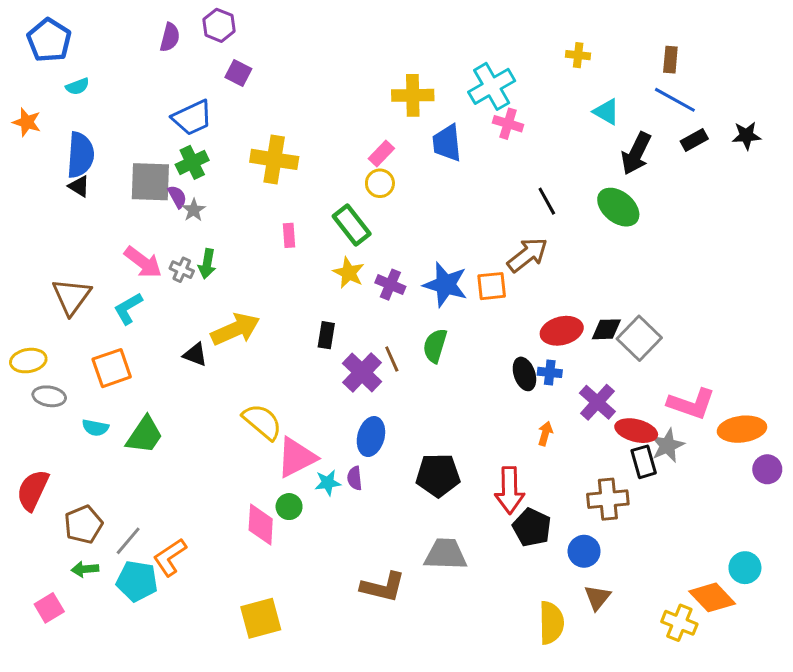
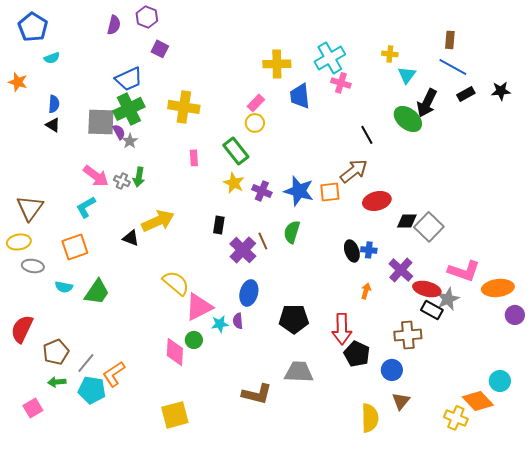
yellow cross: (578, 55) -> (390, 54), moved
cyan triangle: (606, 112) -> (407, 75), turned 36
blue semicircle: (80, 155) -> (54, 104), size x0.6
green cross: (192, 162) -> (129, 109), size x1.4
green ellipse: (618, 207) -> (408, 119), moved
brown triangle: (72, 296) -> (30, 208), moved
red ellipse: (562, 331) -> (377, 201), moved
black rectangle: (644, 462) -> (432, 310), turned -45

